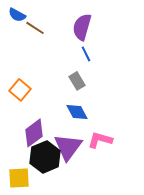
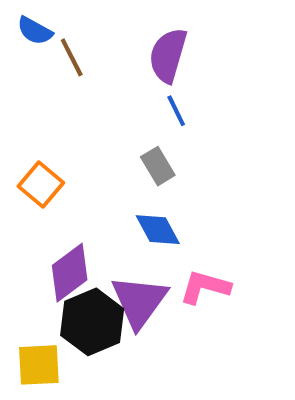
brown line: (35, 28) -> (72, 57), turned 30

